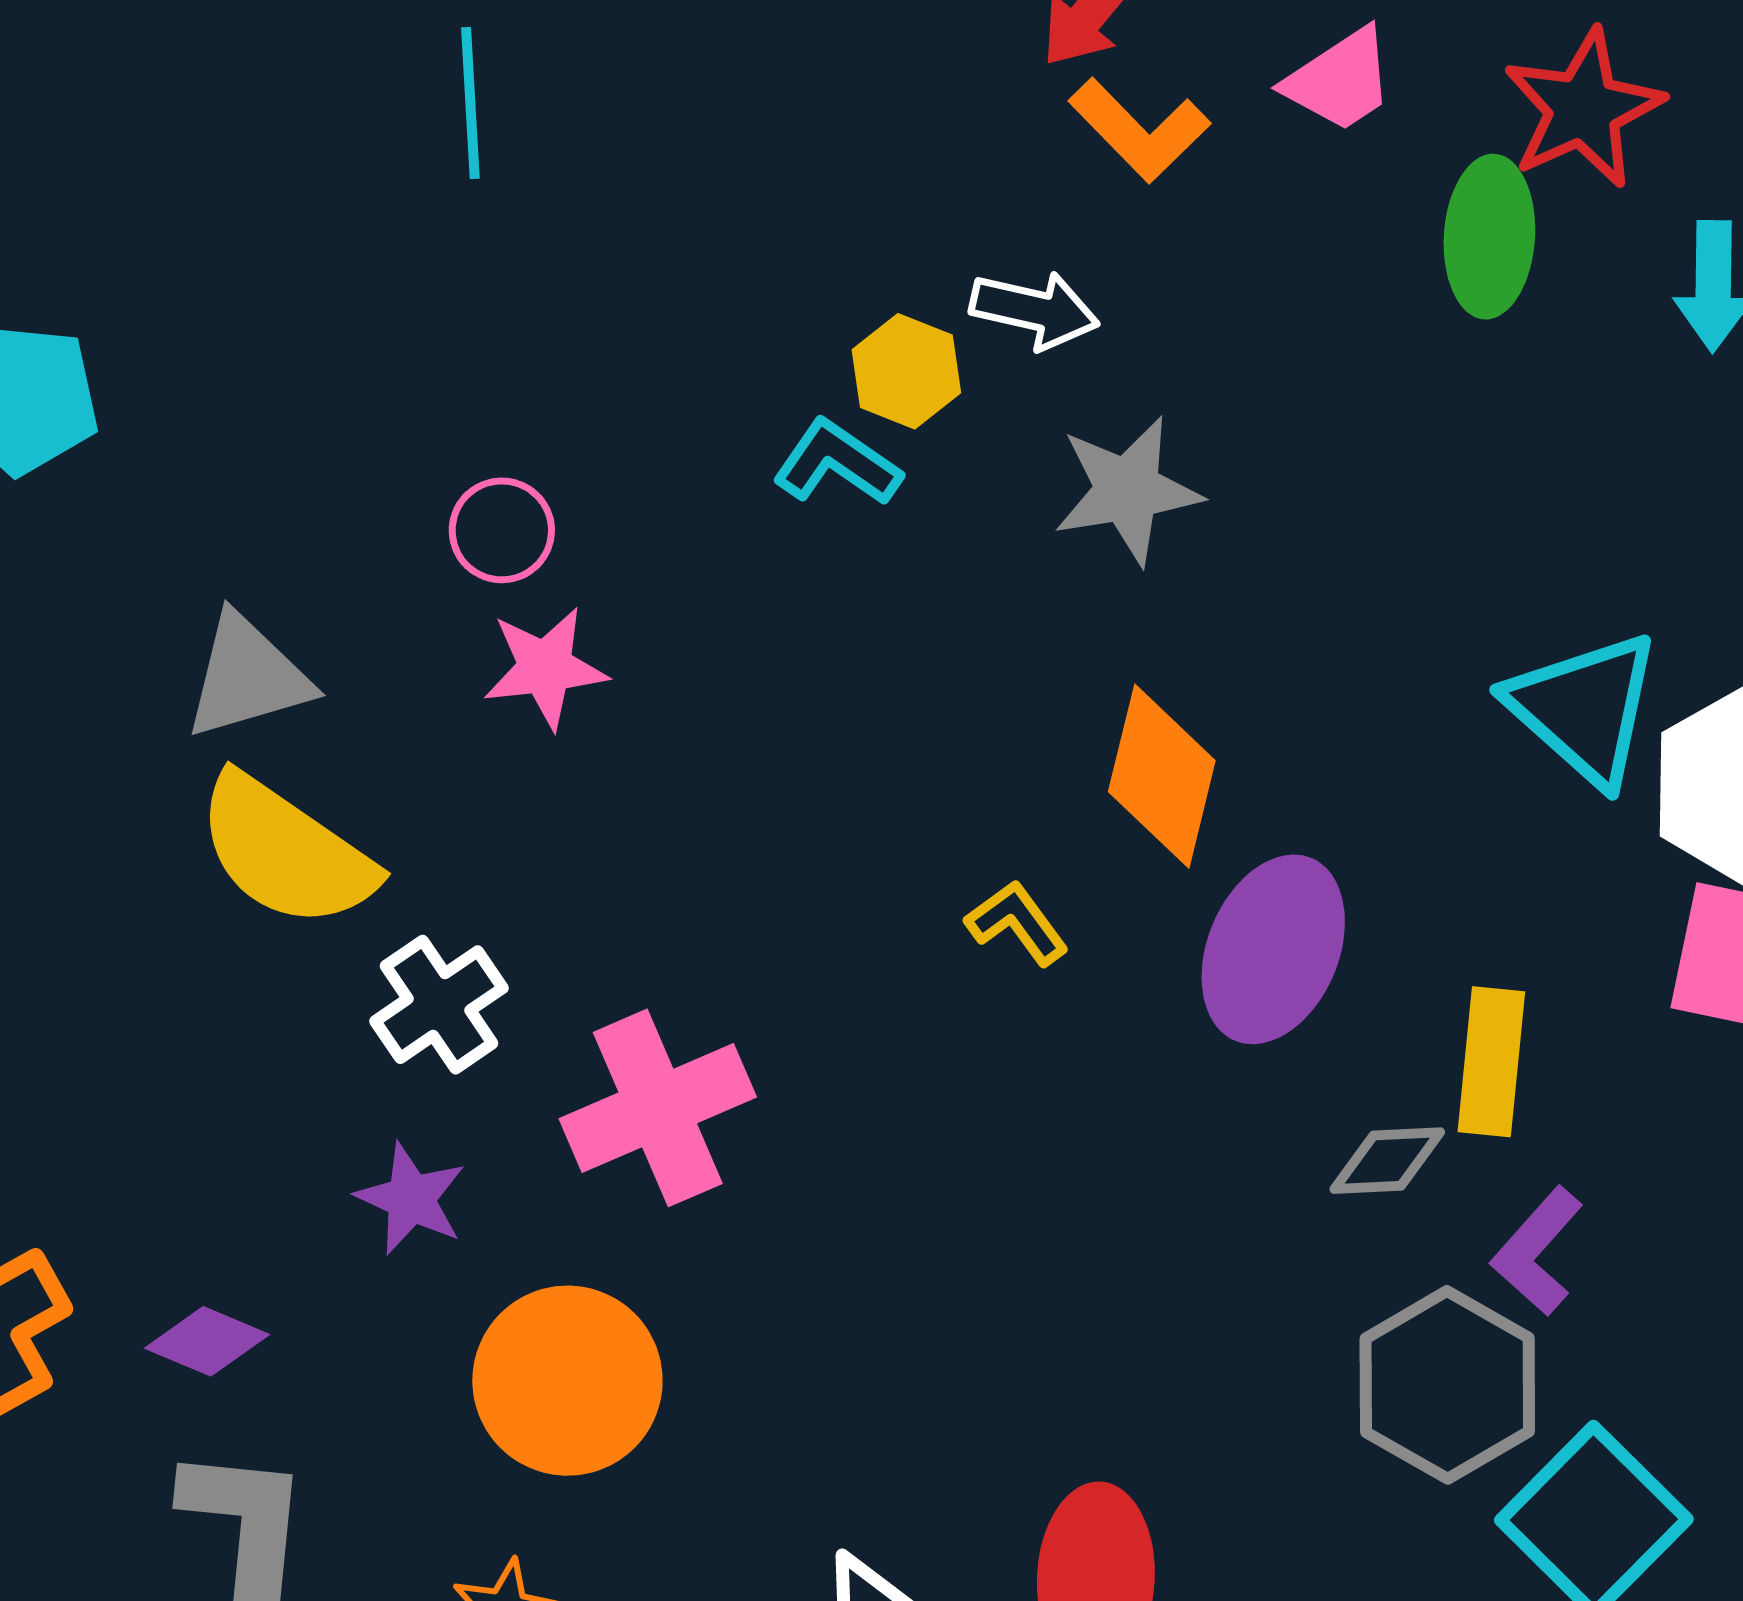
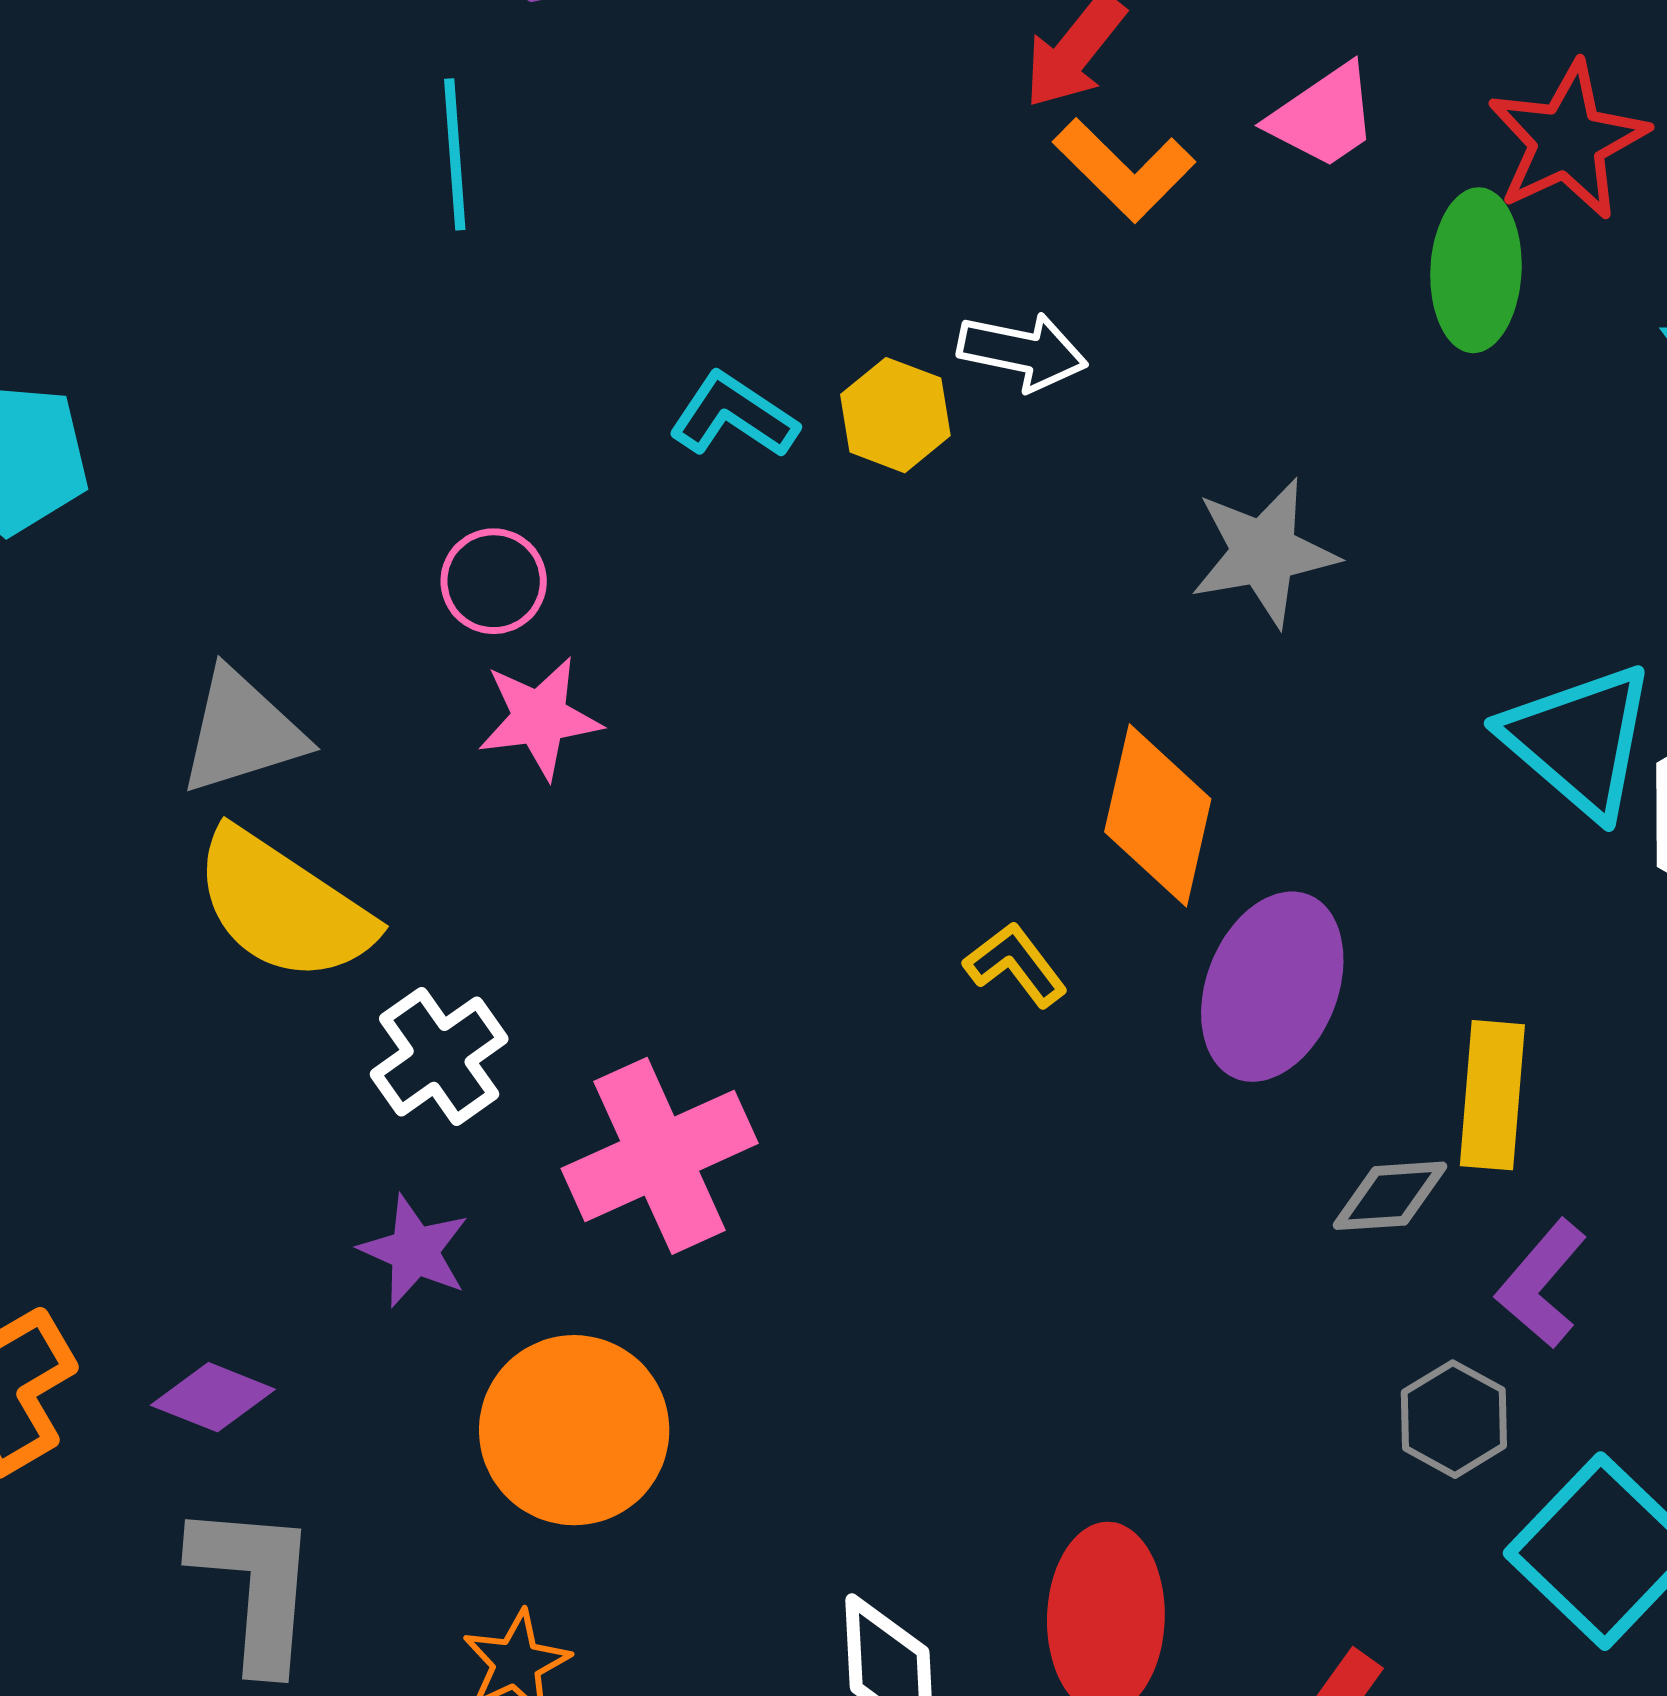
cyan L-shape: (837, 463) -> (733, 416), moved
gray star: (1128, 490) -> (1264, 552), moved
gray hexagon: (1447, 1385) -> (1454, 1419), size x0.6

